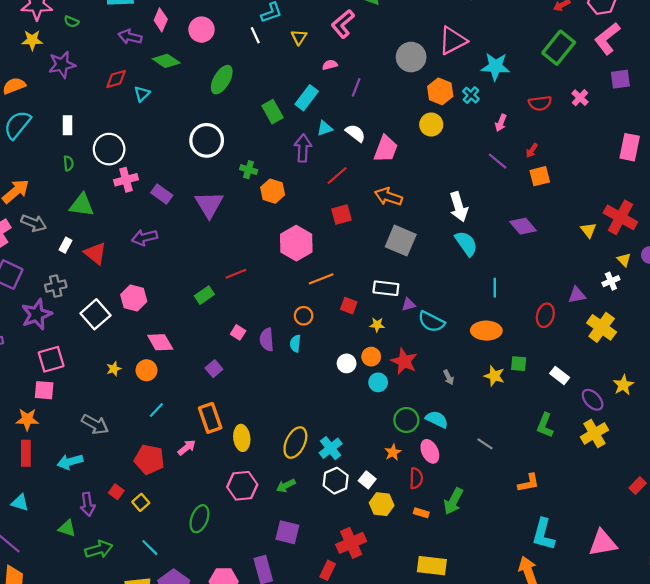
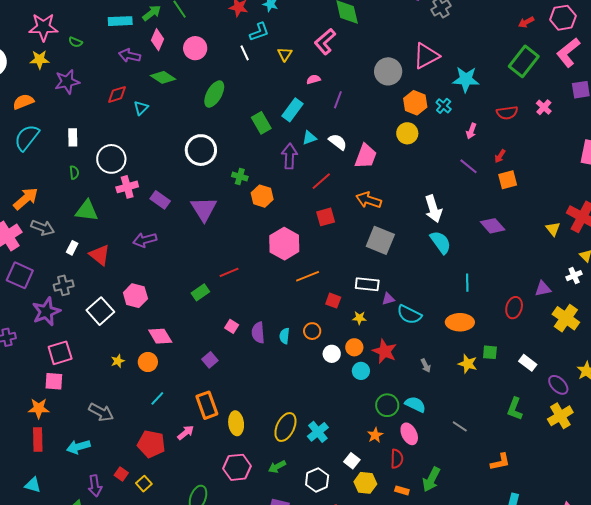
orange circle: (304, 316) -> (312, 331), moved
white hexagon: (336, 481) -> (317, 480), moved

